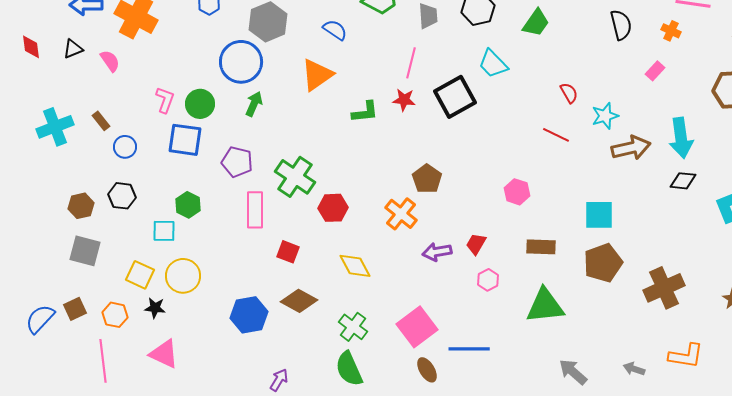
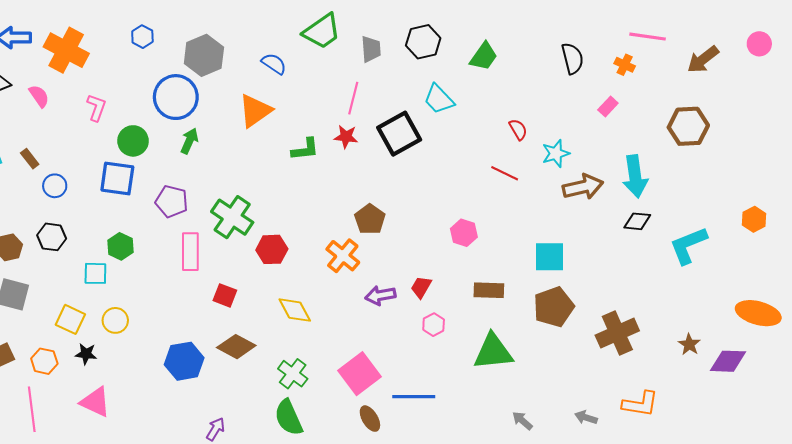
pink L-shape: (165, 100) -> (96, 108), moved
yellow circle: (183, 276) -> (115, 320), size x0.7
gray arrow: (573, 372) -> (522, 421), size x0.7

